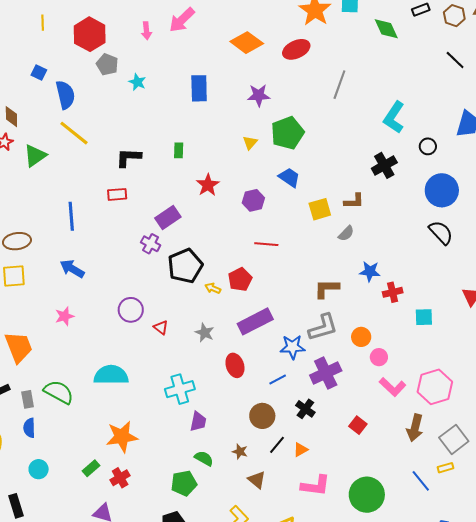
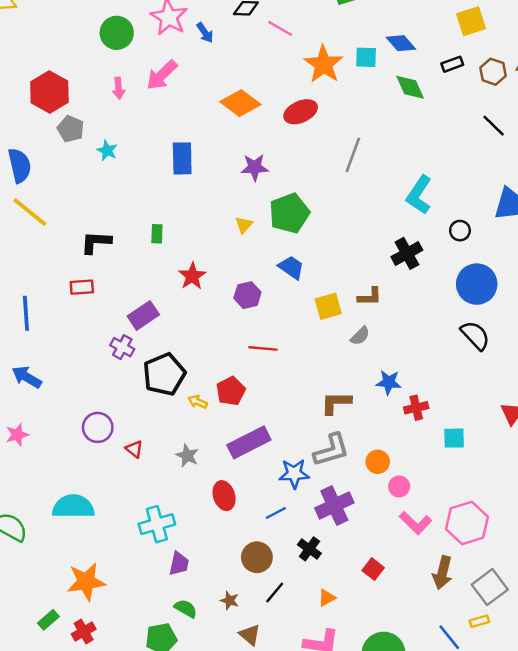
orange triangle: (301, 450) -> (327, 598), moved

